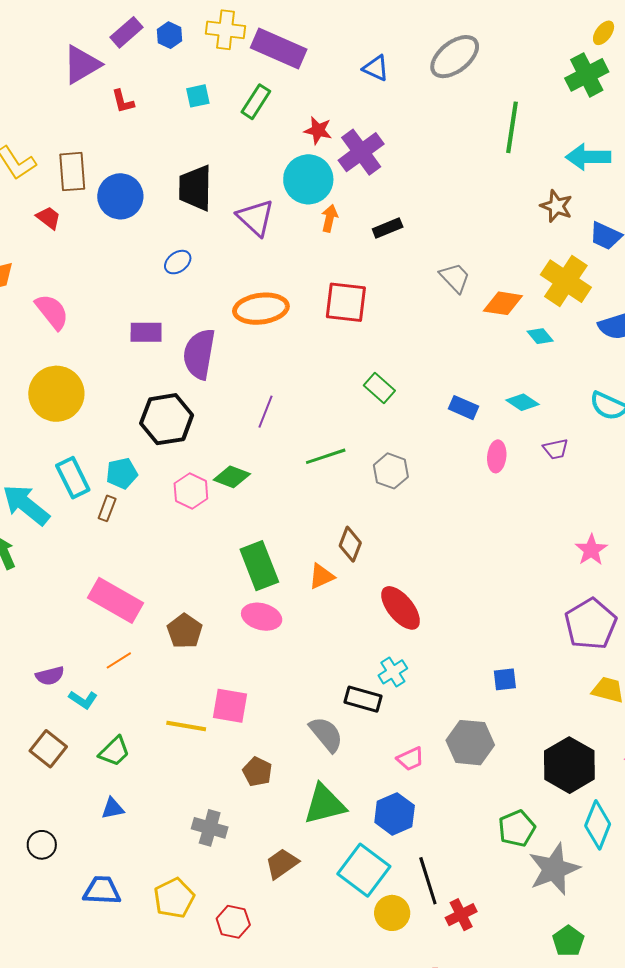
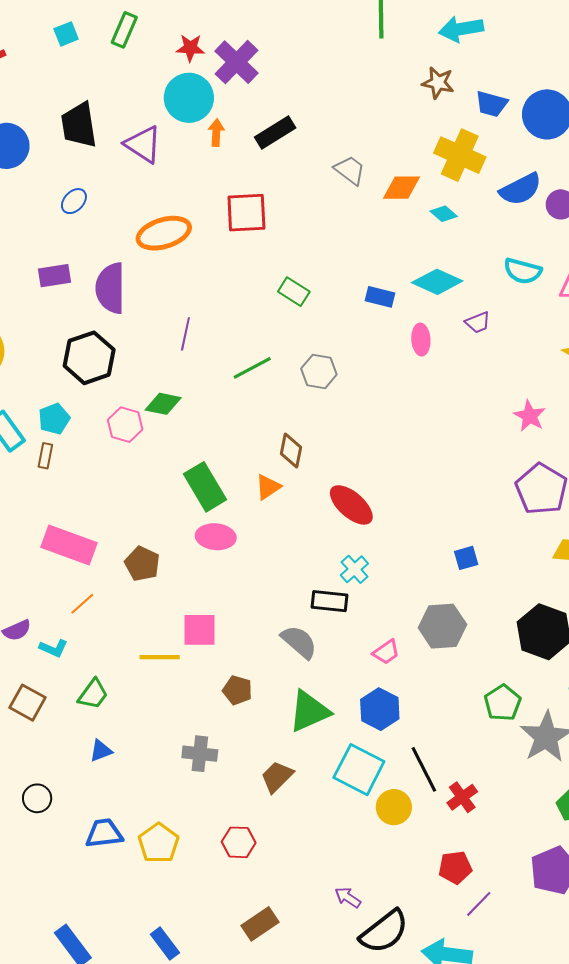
black rectangle: (388, 228) -> (275, 132), size x1.4
cyan diamond: (522, 402) -> (437, 282), size x1.5
yellow pentagon: (174, 898) -> (159, 843), moved

